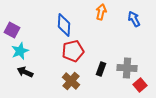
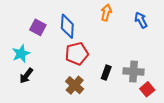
purple square: (12, 30) -> (38, 27), moved
black arrow: (25, 72) -> (26, 76), turned -77

